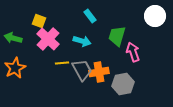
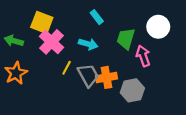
white circle: (155, 16) -> (158, 27), moved
yellow square: (39, 21) -> (42, 22), size x1.5
yellow line: (62, 63) -> (67, 68), turned -56

